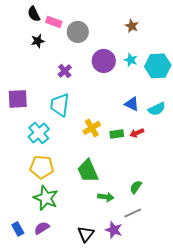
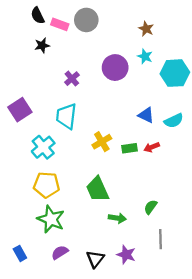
gray circle: (78, 32) -> (86, 20), moved
cyan star: (131, 60) -> (145, 56), moved
purple square: (18, 99) -> (20, 110), turned -30
gray line: (133, 213) -> (160, 239), moved, turned -66
purple semicircle: (42, 228) -> (60, 252), moved

